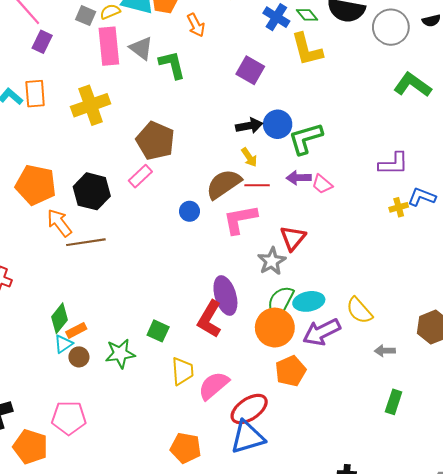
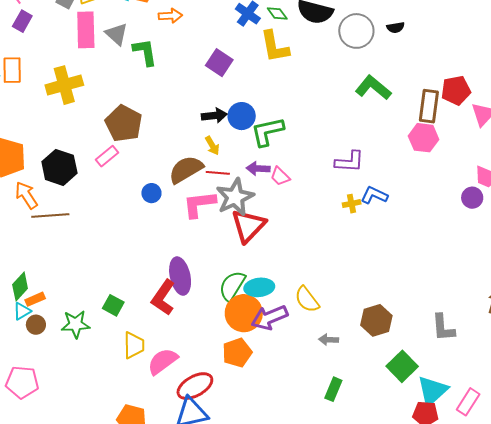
orange arrow: (196, 25) -> (170, 16), turned -70
red triangle: (293, 238) -> (248, 226), size x1.4
gray star: (272, 261) -> (235, 197), moved, size x1.4
orange circle: (275, 328) -> (244, 313), moved

